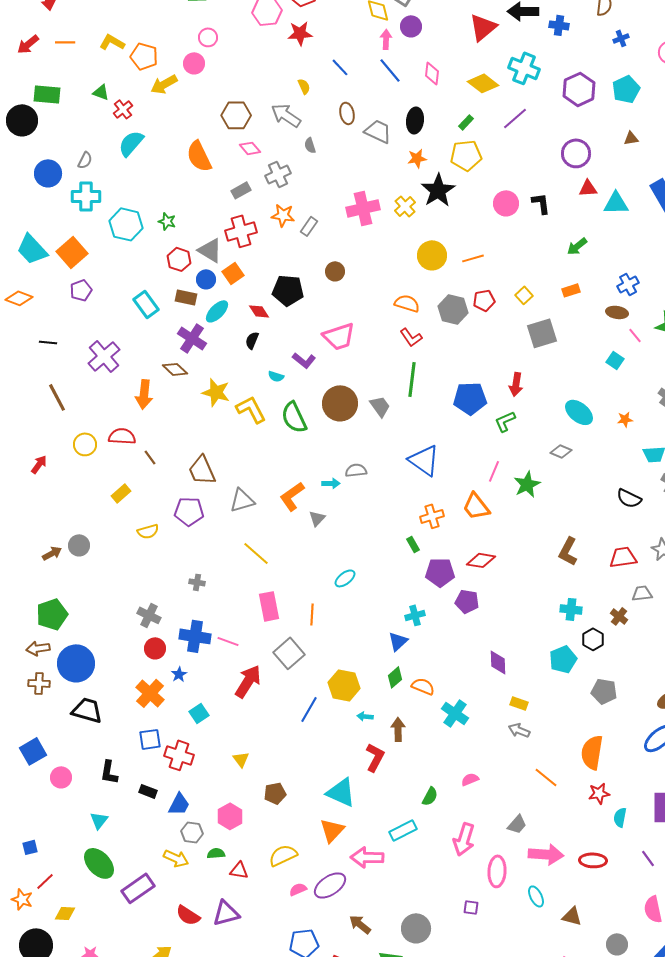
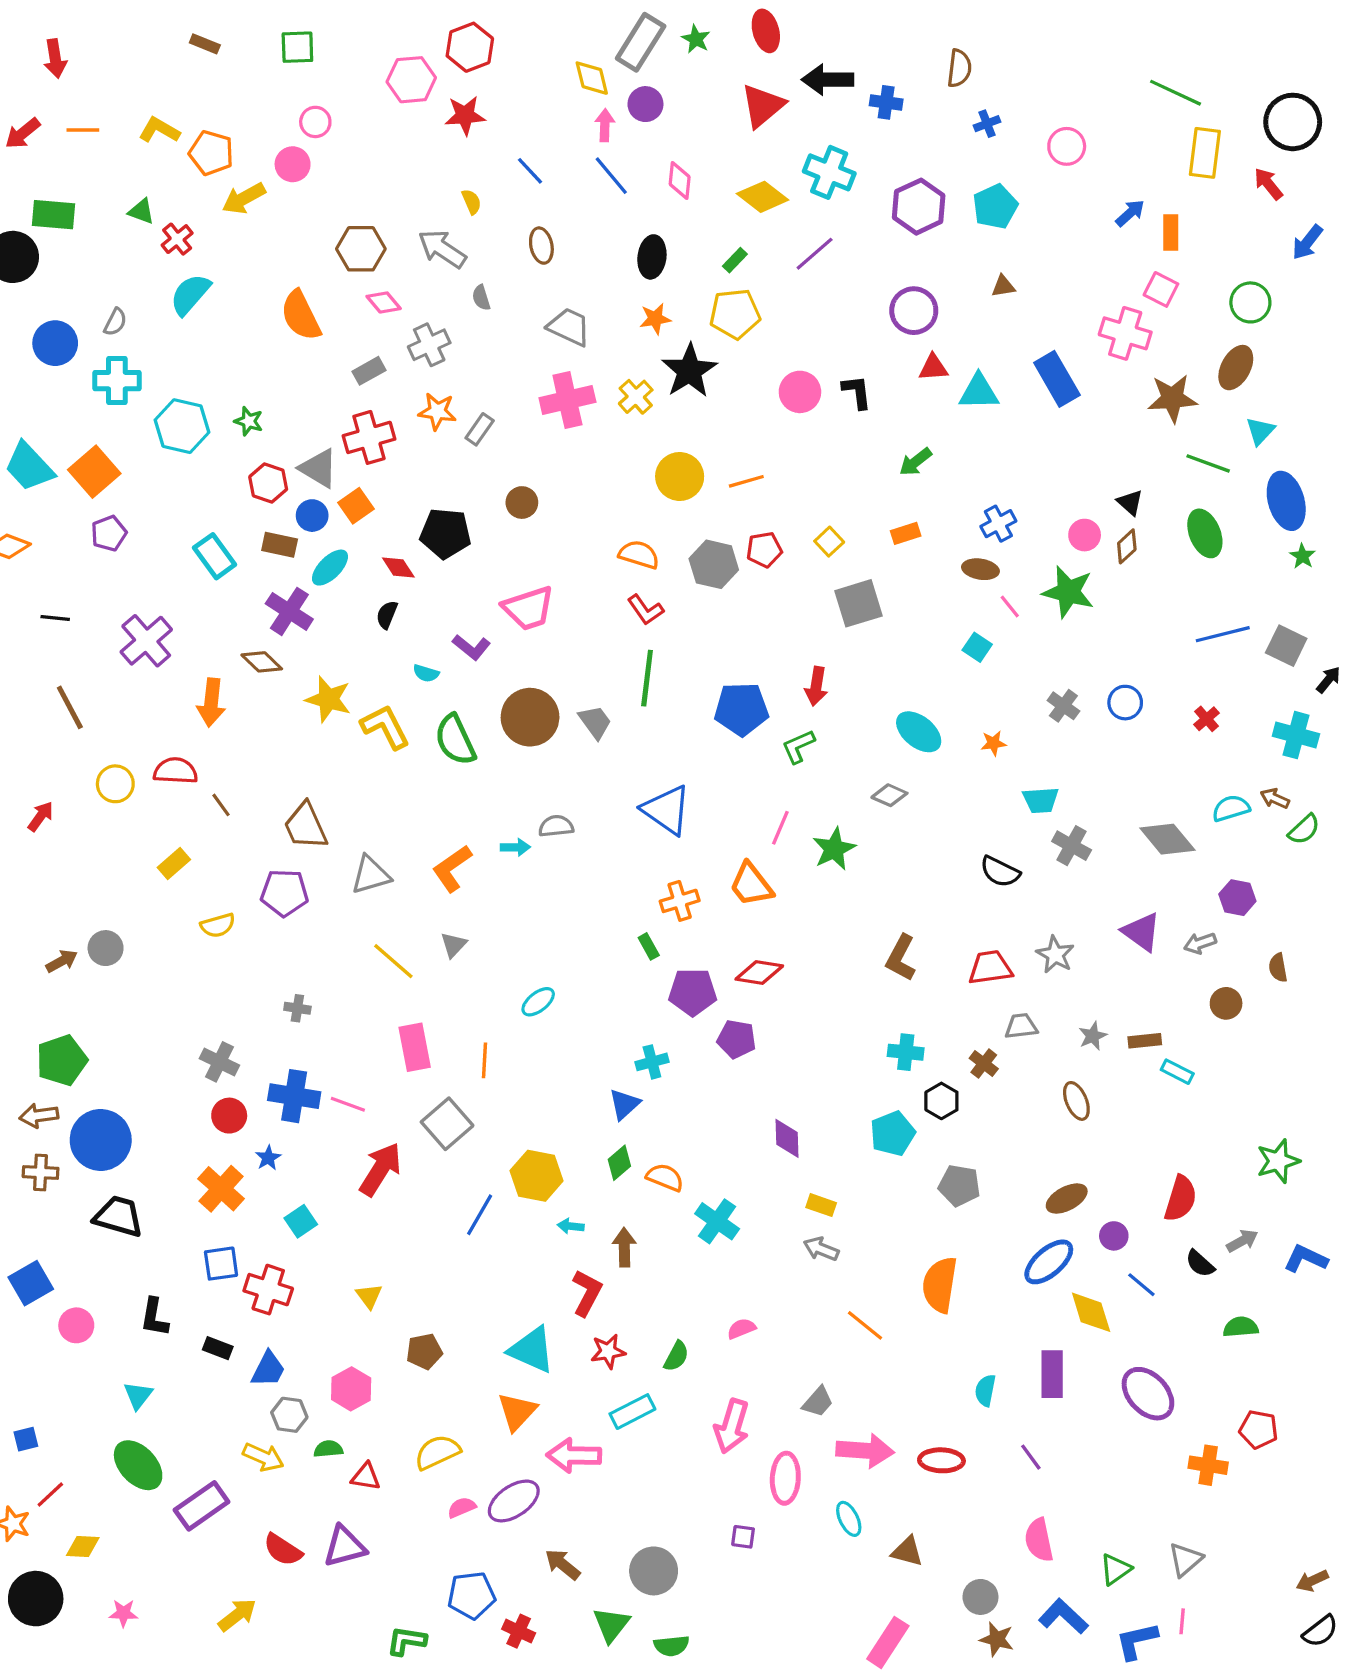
gray trapezoid: (378, 131) -> (569, 327), moved
gray triangle: (317, 518) -> (454, 945), moved
red star: (599, 793) -> (608, 1351), moved

